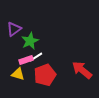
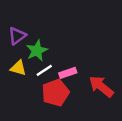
pink rectangle: (26, 60) -> (68, 73), moved
yellow triangle: (18, 74) -> (18, 68), moved

